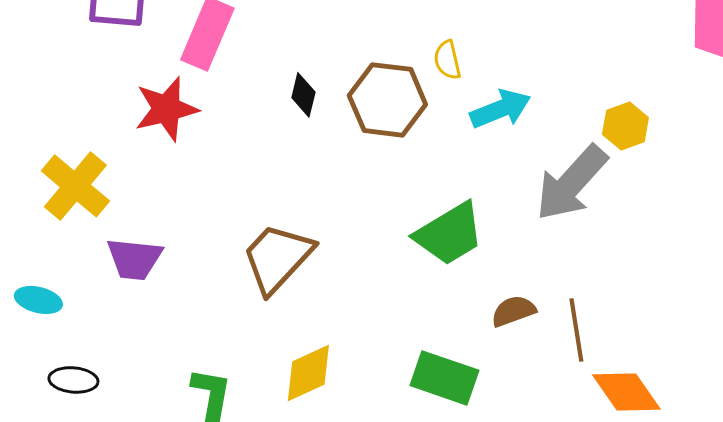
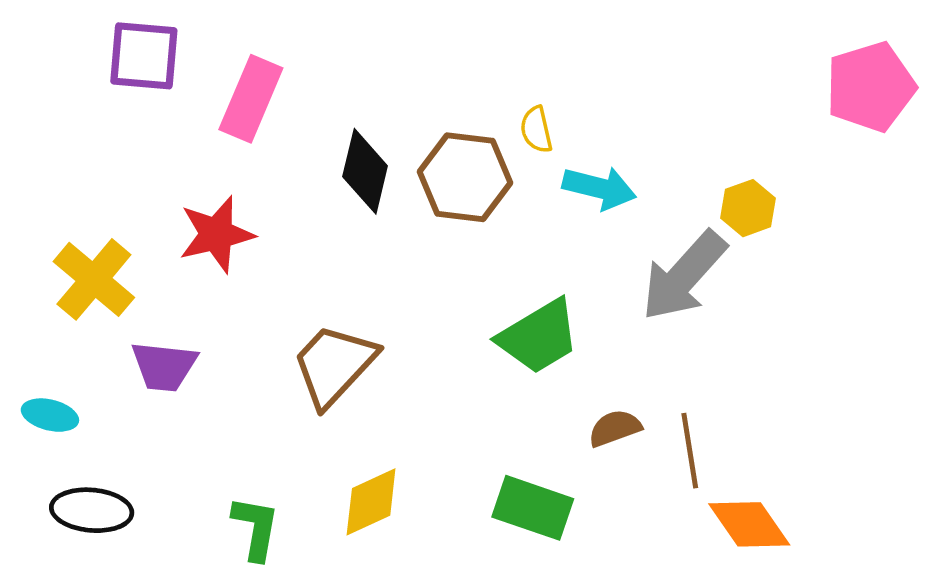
black diamond: (303, 95) -> (365, 171), size x1.6
red star: (166, 109) -> (216, 234), moved
cyan arrow: (500, 109) -> (599, 188), turned 36
black ellipse: (73, 380) -> (92, 510), size x1.4

